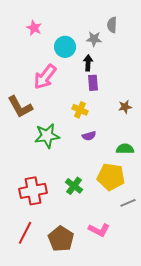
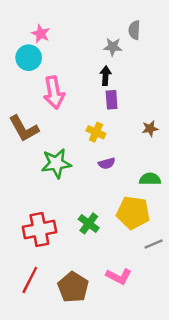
cyan circle: (65, 47) -> (29, 58), moved
pink arrow: (45, 77) -> (54, 93), turned -48

